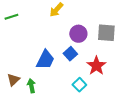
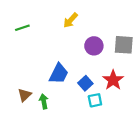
blue square: (70, 54) -> (85, 83), moved
cyan square: (79, 85) -> (95, 100), turned 32

